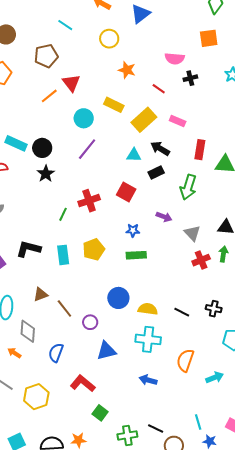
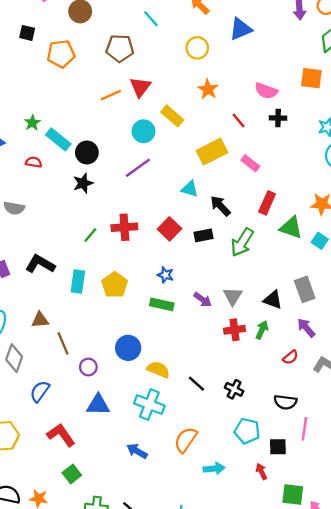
yellow rectangle: (114, 105) -> (172, 116), moved
black arrow: (160, 148) -> (220, 206), moved
black rectangle: (156, 172) -> (203, 235), moved
purple arrow: (164, 217) -> (203, 300), moved
yellow pentagon: (94, 250) -> (115, 285), turned -30

